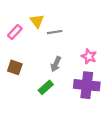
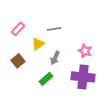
yellow triangle: (37, 21) -> (38, 44), moved, turned 32
brown square: (15, 67) -> (18, 61), turned 32

